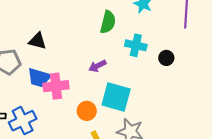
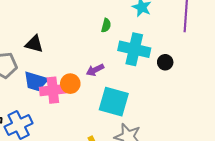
green semicircle: (108, 22) -> (106, 25), size x0.6
cyan cross: (136, 45) -> (134, 49), size x1.4
orange circle: (87, 111) -> (70, 84), moved

